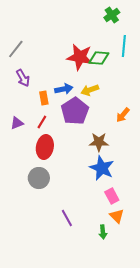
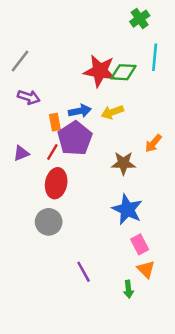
purple arrow: (23, 78) -> (29, 97), turned -42
purple pentagon: (75, 111) -> (75, 138), moved
brown star: (99, 142) -> (123, 163), moved

